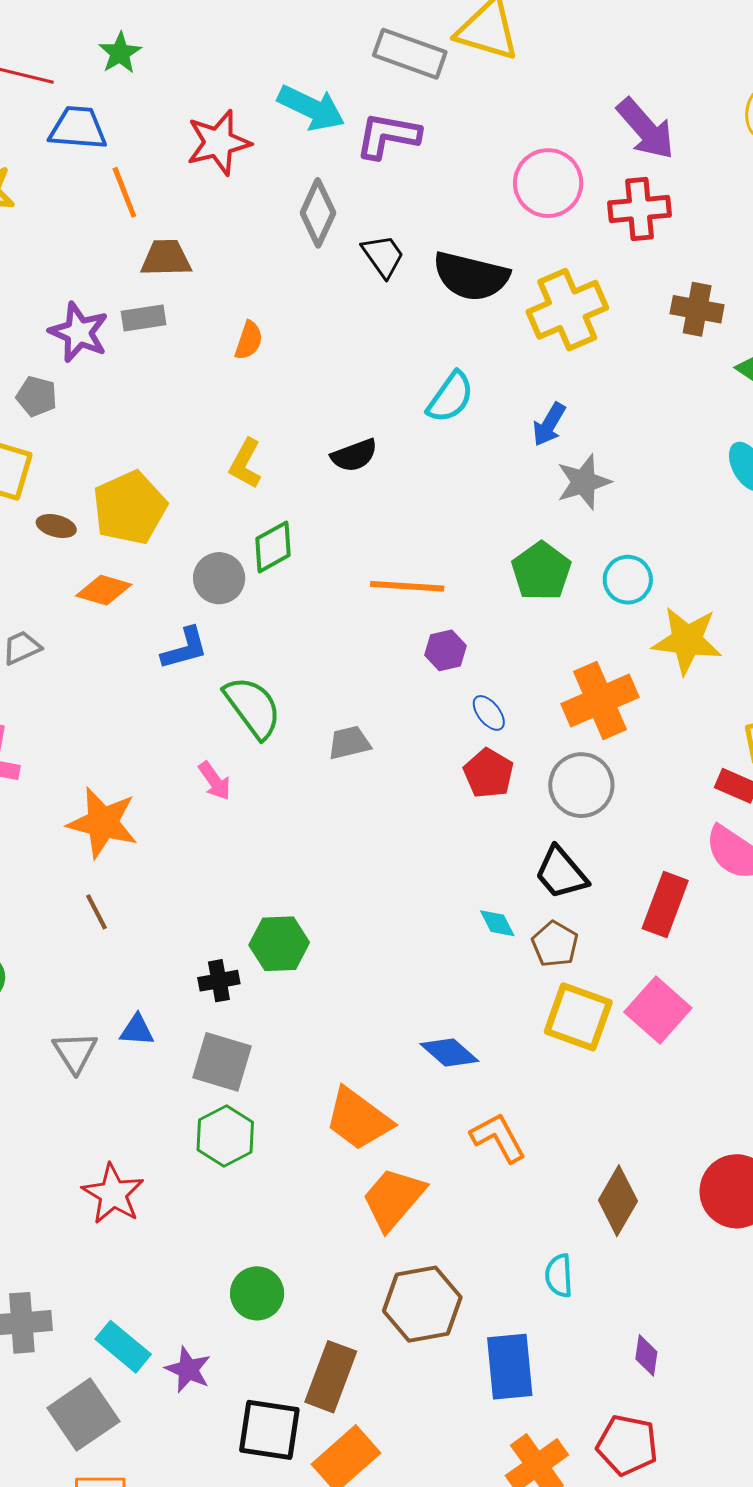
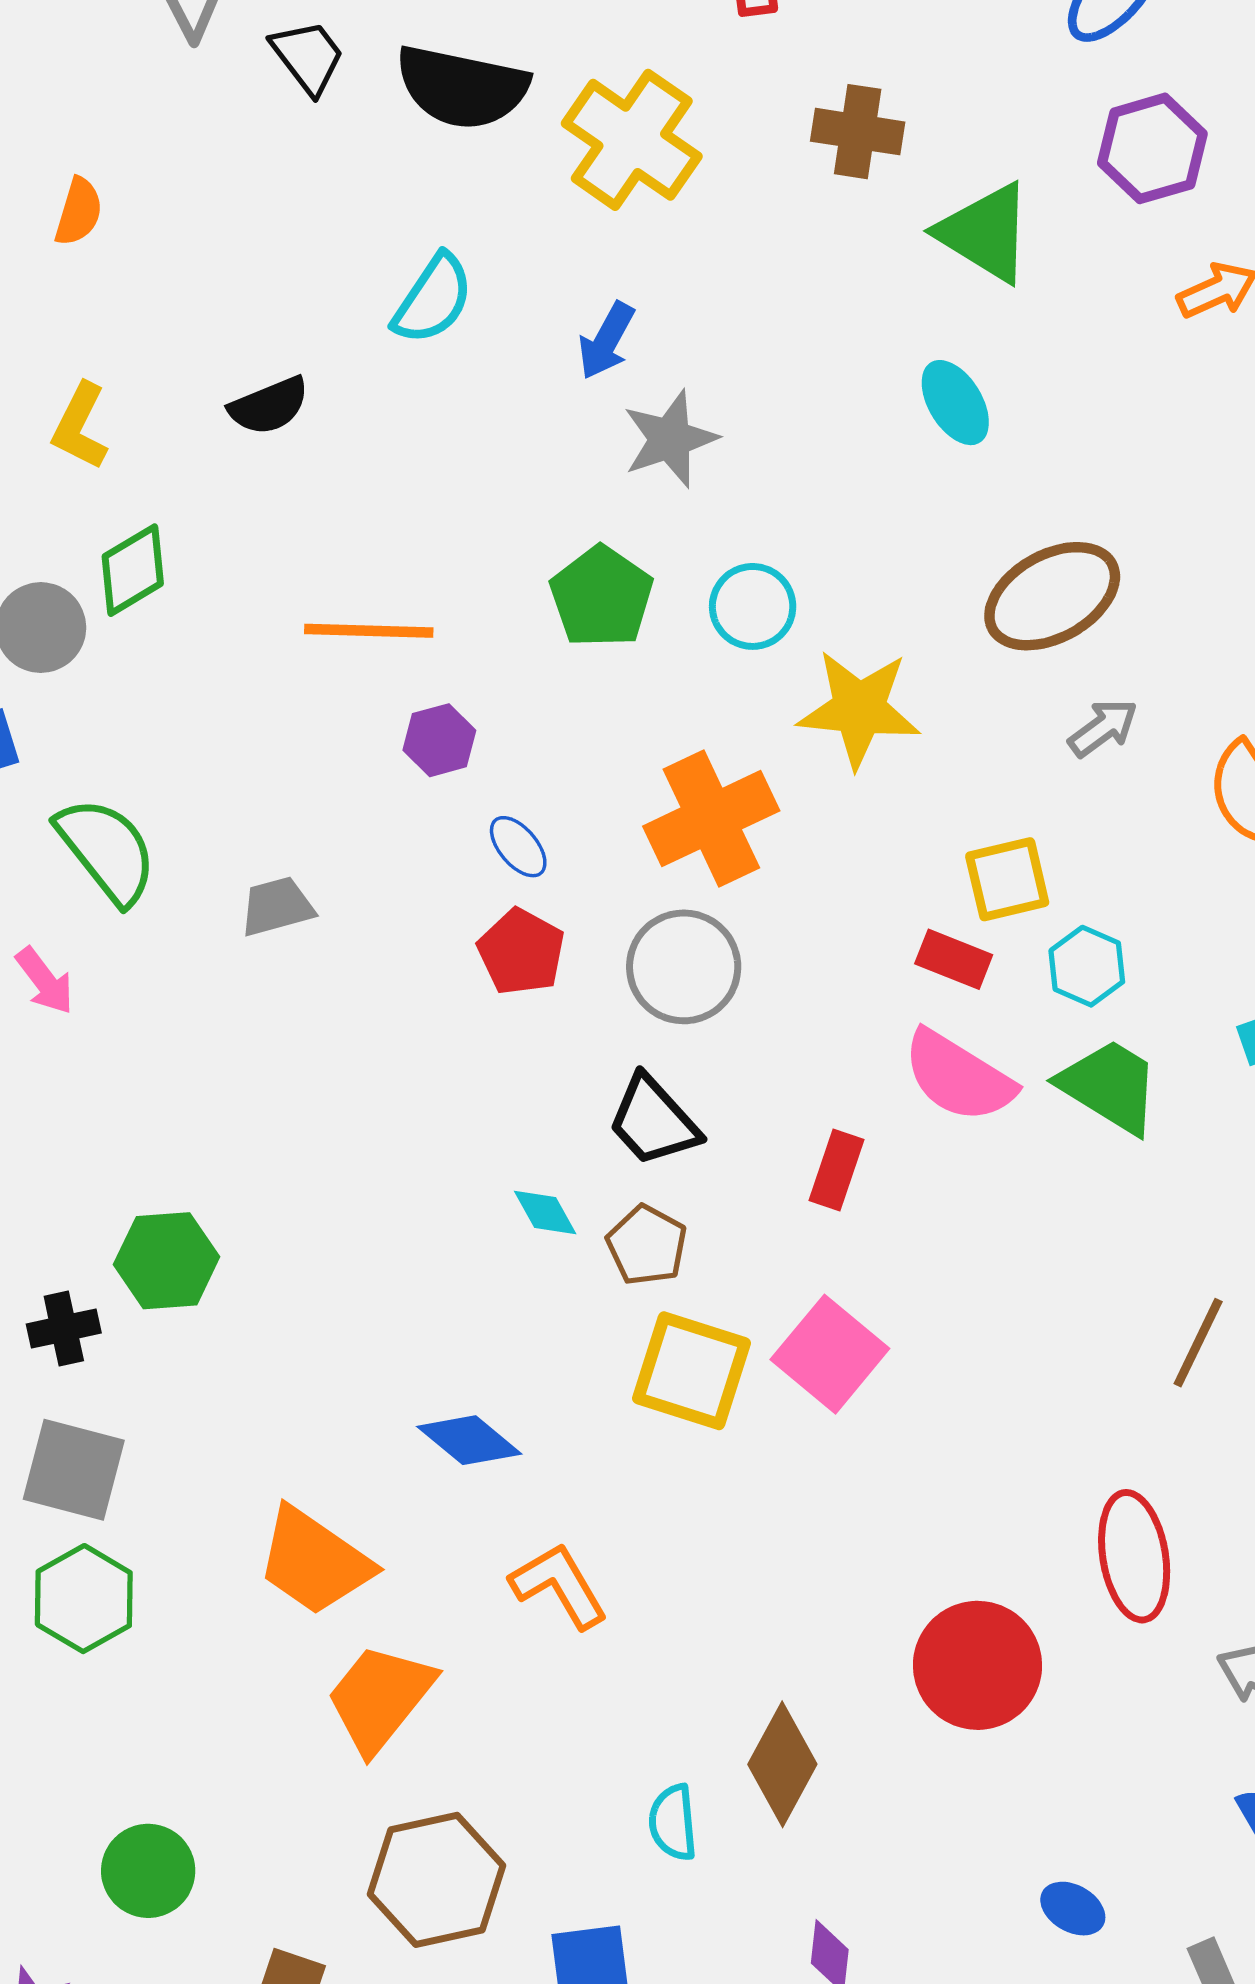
yellow cross: (567, 310) -> (632, 140), turned -30
red rectangle: (665, 904) -> (837, 1170), size x0.7
brown diamond: (618, 1201) -> (782, 1764), moved

